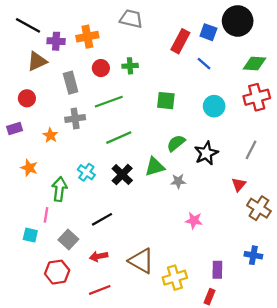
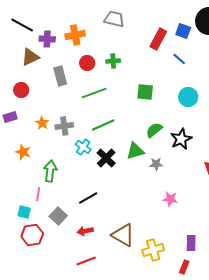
gray cross: (75, 118) -> (64, 126), moved
cyan cross: (86, 172) -> (83, 147), moved
red hexagon: (57, 272) -> (32, 235), moved

